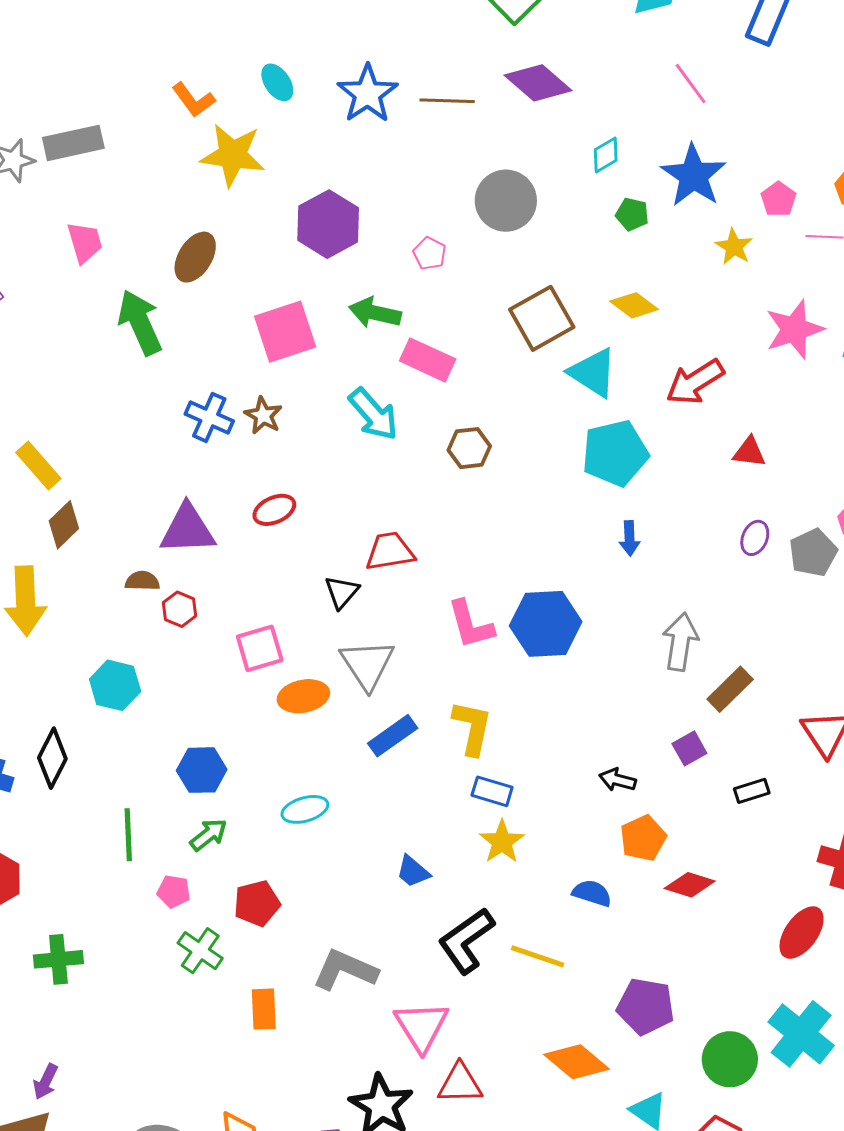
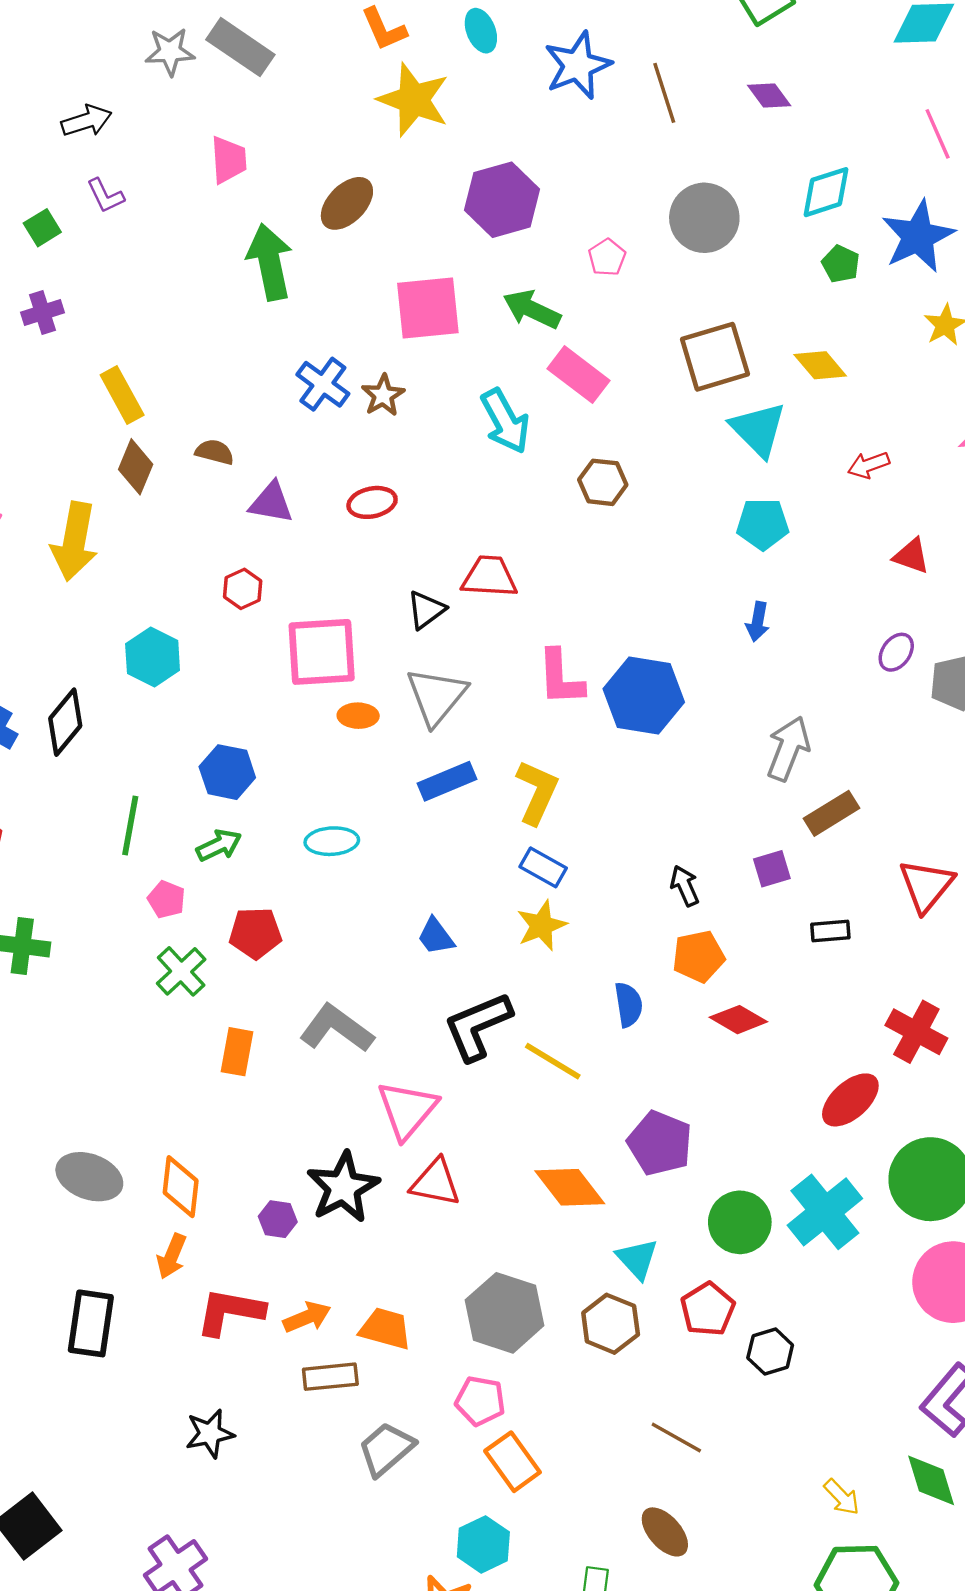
purple diamond: (538, 83) -> (769, 96), size x0.6
brown line: (447, 101) -> (664, 93), turned 58
gray rectangle: (73, 143) -> (240, 47), turned 34
cyan diamond: (606, 155) -> (826, 192), size x1.4
red arrow: (695, 382) -> (869, 465), size x0.6
cyan pentagon: (615, 453) -> (763, 524), size x0.7
brown diamond: (64, 525) -> (136, 467), turned -36
purple triangle: (188, 529) -> (271, 503), size x0.7
brown semicircle: (142, 581) -> (215, 452), moved
pink square: (260, 648) -> (322, 652), size x1.4
orange ellipse: (303, 696) -> (358, 716), size x0.7
black arrow: (618, 780) -> (685, 886), turned 39
blue semicircle: (592, 893) -> (628, 1005), turned 51

